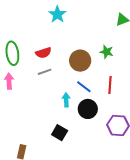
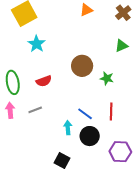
cyan star: (57, 14) -> (37, 44), moved
brown circle: (80, 61) -> (82, 66), moved
gray line: (45, 72) -> (35, 110), moved

